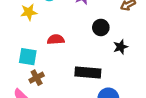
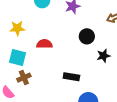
yellow star: (29, 12) -> (17, 28), moved
black rectangle: (88, 72) -> (71, 77), size x0.7

